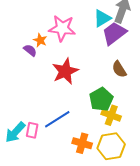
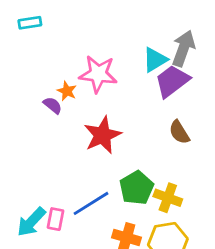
green pentagon: (101, 99) -> (137, 188), moved

